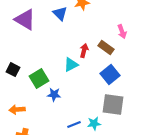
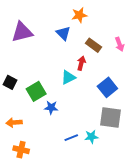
blue triangle: (60, 14) -> (63, 33), moved
purple triangle: (25, 20) -> (22, 32), turned -45
brown rectangle: (106, 48) -> (93, 45), moved

